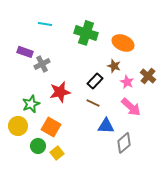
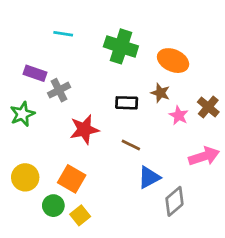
black rectangle: (95, 81) -> (127, 103), moved, turned 49
green star: (31, 104) -> (22, 114), moved
pink arrow: (131, 107) -> (204, 156), moved, turned -60
blue triangle: (106, 126) -> (149, 177), turned -30

